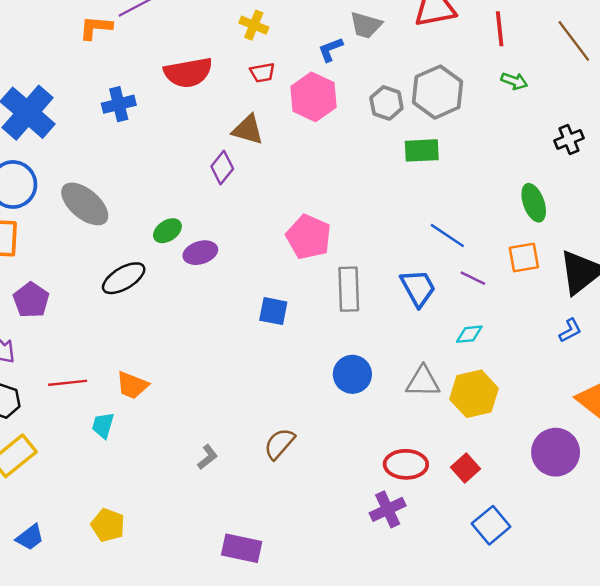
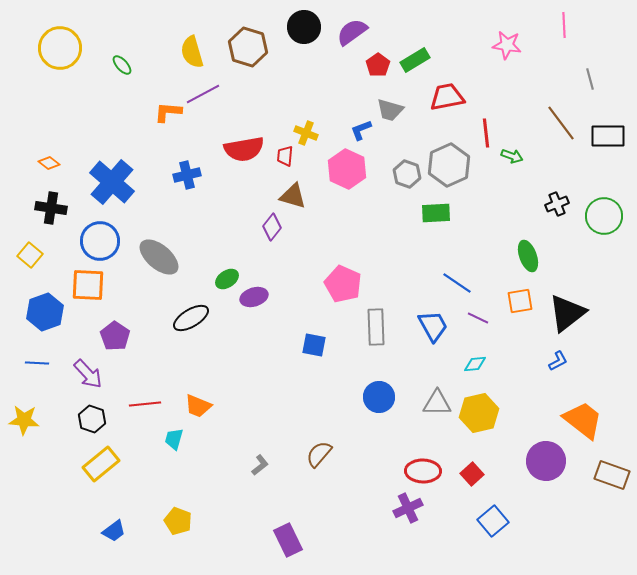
yellow cross: (254, 25) -> (306, 133), moved
red line: (500, 29) -> (486, 133), moved
red trapezoid: (262, 73) -> (285, 156), moved, turned 105
purple rectangle: (242, 548) -> (288, 540), turned 52

